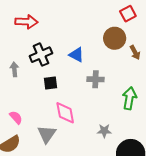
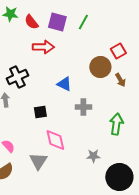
red square: (128, 14) -> (118, 51), moved
red arrow: (26, 22) -> (43, 47), moved
black cross: (41, 55) -> (17, 77), moved

